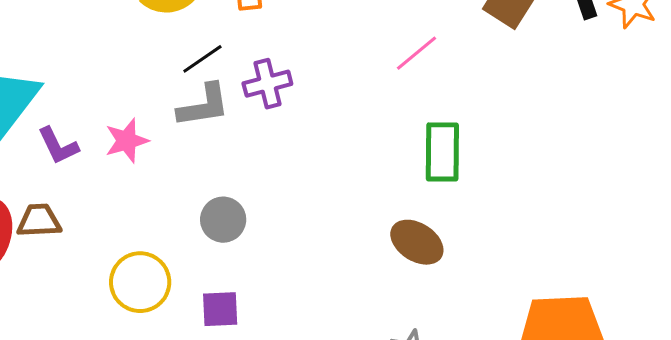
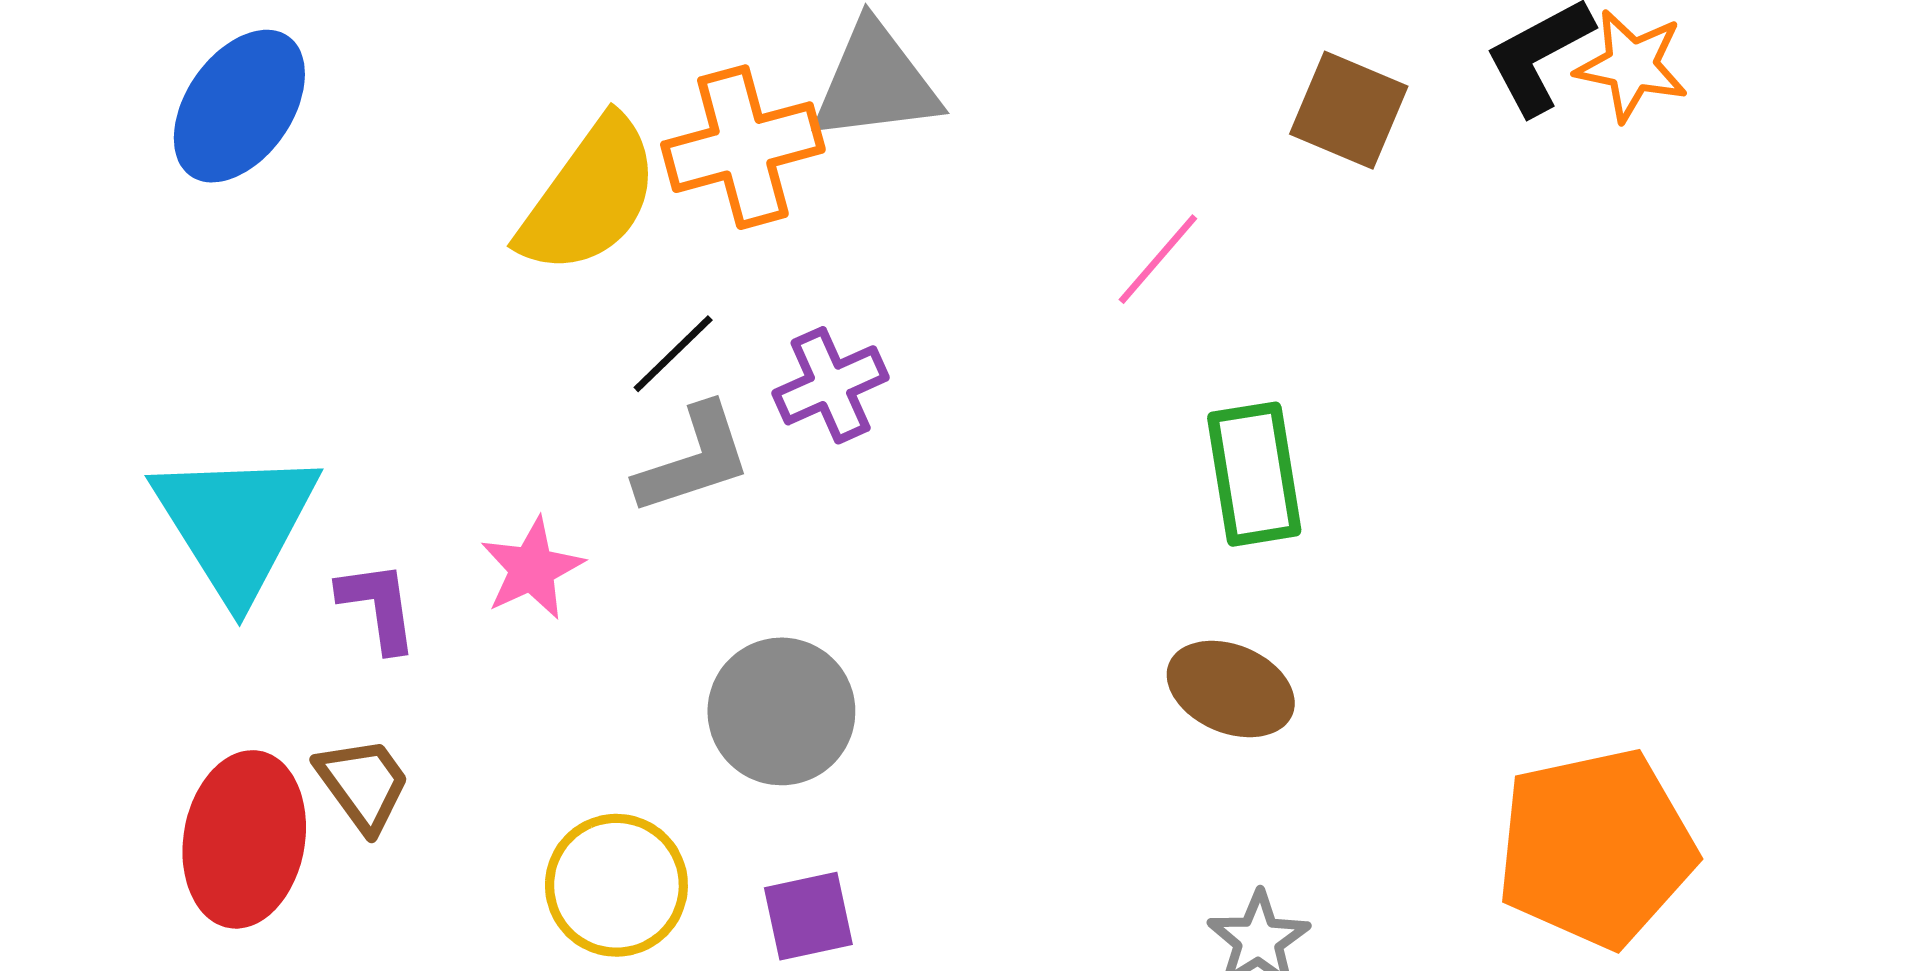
purple L-shape: (58, 146) -> (378, 606), turned -153
gray circle: (223, 220) -> (781, 711), size x1.4
brown trapezoid: (39, 221) -> (363, 784), turned 66

